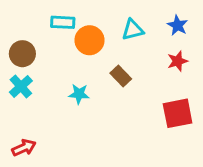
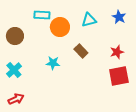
red star: (178, 61) -> (117, 52), moved
cyan cross: (21, 86) -> (14, 70), moved

